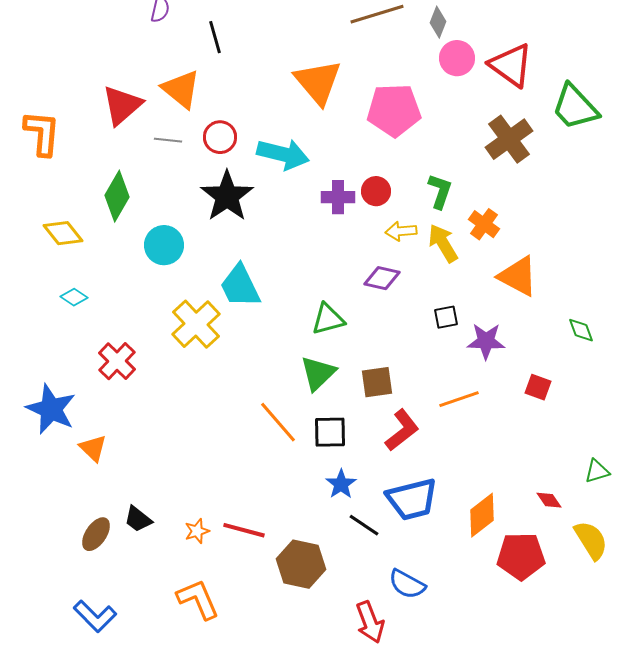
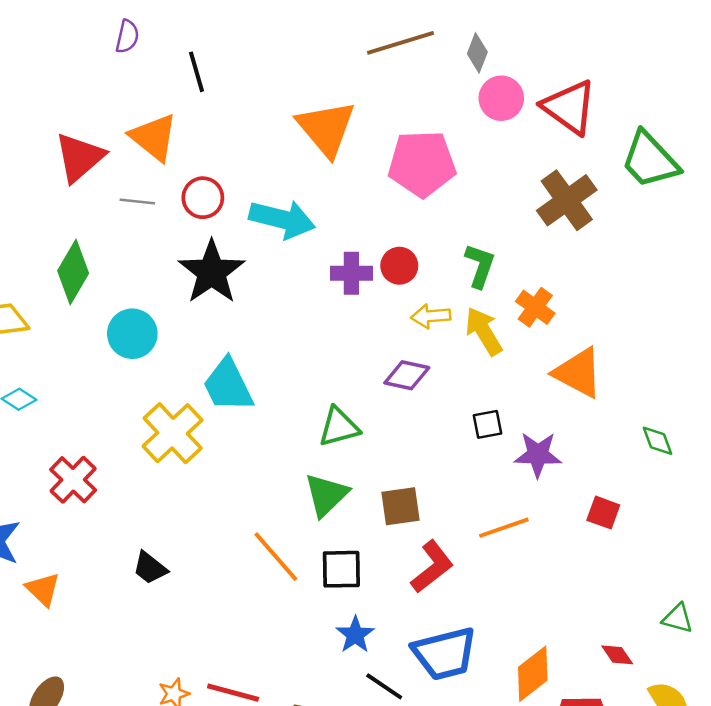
green triangle: (597, 471) -> (678, 618), turned 32
black trapezoid: (138, 519) -> (150, 568), moved

